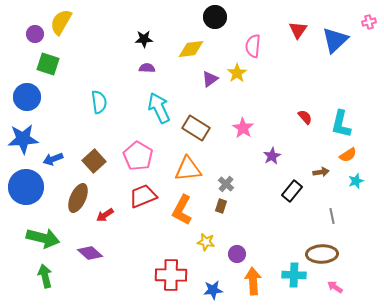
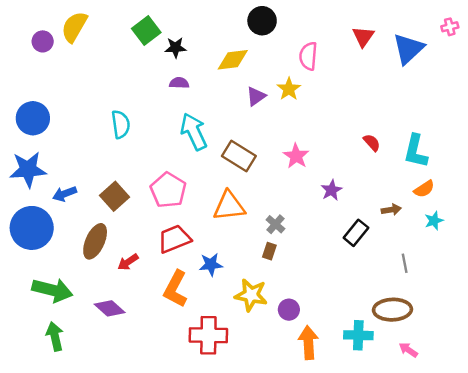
green square: (48, 64) -> (146, 30), moved, turned 35
orange L-shape: (182, 210) -> (175, 289), moved
yellow star: (206, 242) -> (251, 295), size x1.5
blue star: (213, 290) -> (211, 265), moved

